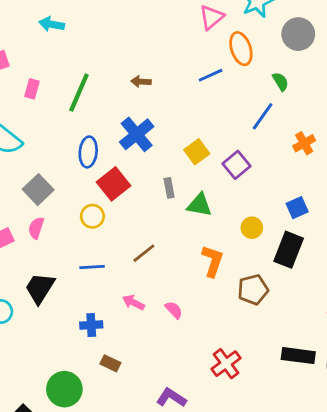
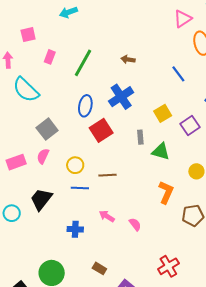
cyan arrow: (52, 24) -> (68, 12), turned -36
blue line: (211, 75) -> (178, 74), moved, turned 72
yellow circle: (92, 216) -> (75, 165), moved
brown line: (144, 253) -> (108, 175), moved, turned 30
brown rectangle: (110, 363) -> (99, 268), moved

